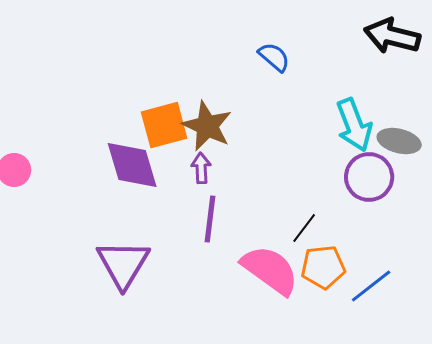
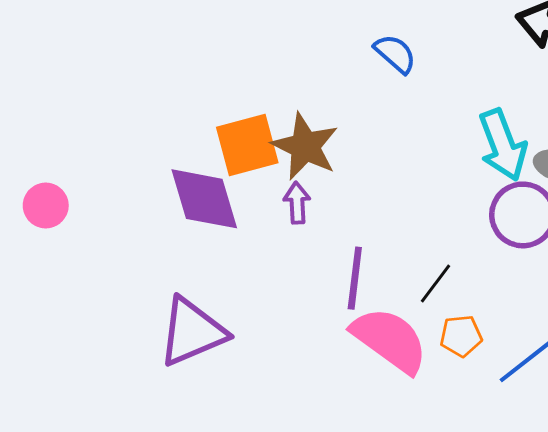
purple line: (210, 219) -> (355, 278), moved
purple triangle: (123, 264) -> (192, 332), turned 36
orange pentagon: (323, 267) -> (461, 336), size x0.7

